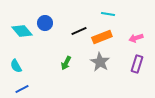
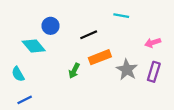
cyan diamond: (22, 31) -> (34, 46), moved
orange rectangle: (102, 37) -> (100, 57), moved
gray star: (100, 62) -> (127, 70), moved

